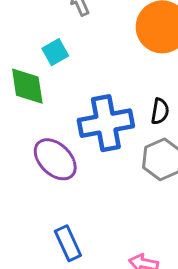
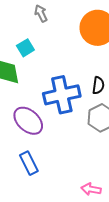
blue rectangle: (68, 243) -> (29, 163), moved

